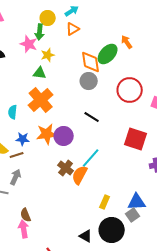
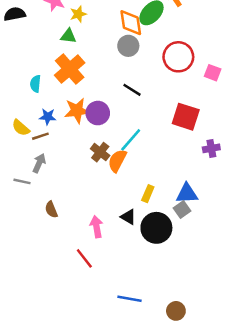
pink arrow: (24, 229) -> (97, 227), moved
black triangle: (86, 236) -> (128, 217), moved

